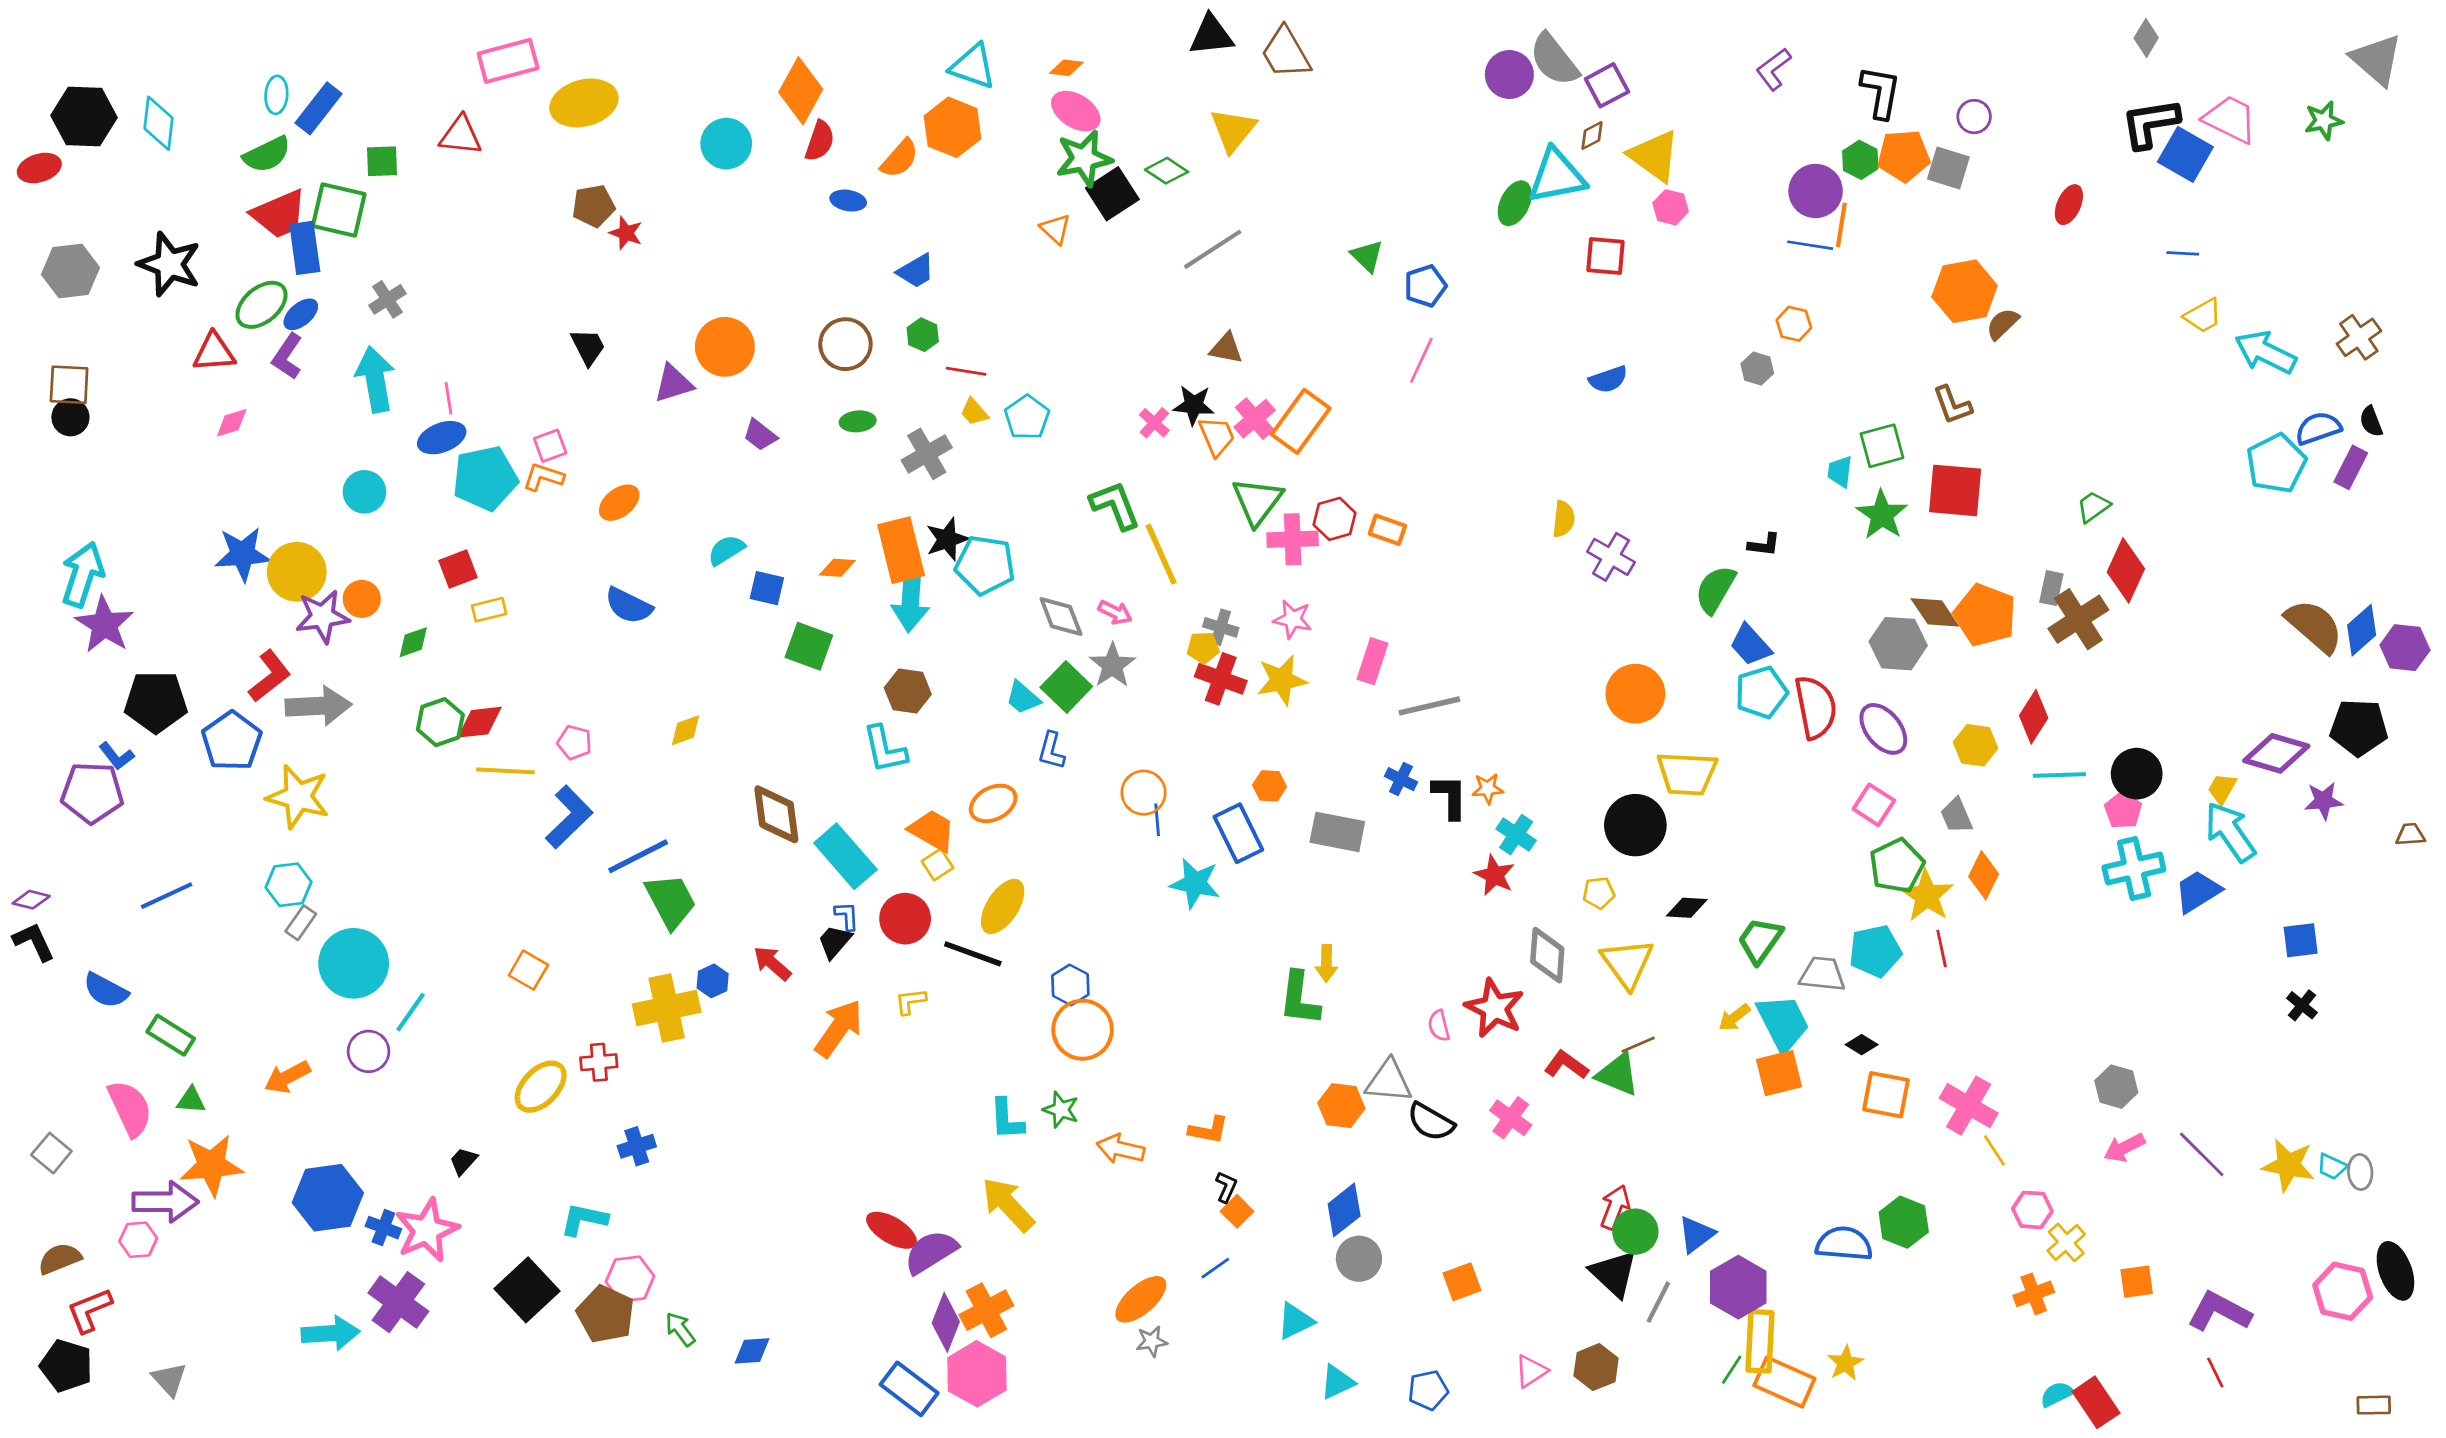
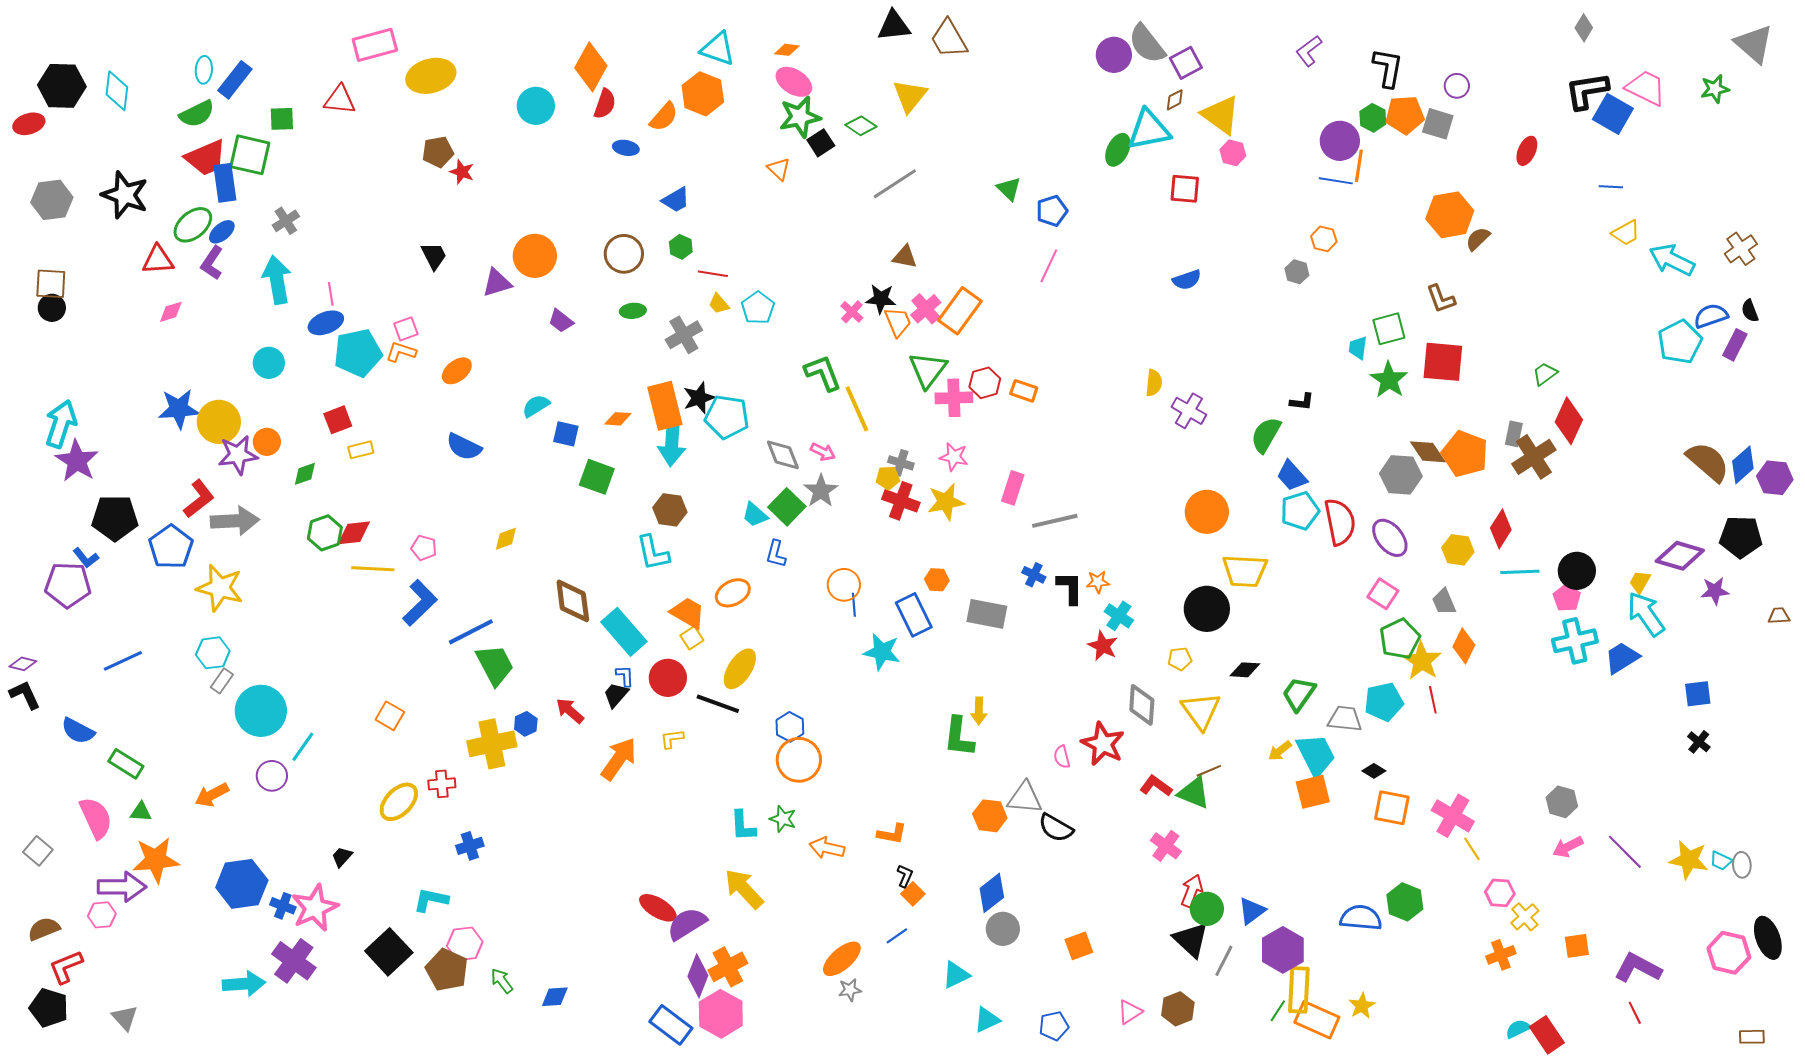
black square: (1112, 194) -> (821, 143), size x0.7
pink cross: (1511, 1118) -> (1166, 846), moved

